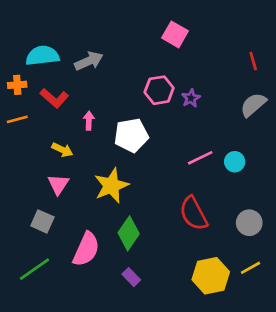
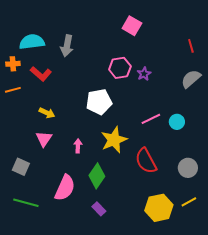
gray arrow: (89, 61) -> (67, 46), turned 125
pink arrow: (89, 121) -> (78, 146), moved
yellow star: (111, 186) -> (114, 140), moved
gray square: (42, 221) -> (21, 167), moved
green line: (34, 269) -> (26, 203), turned 50

